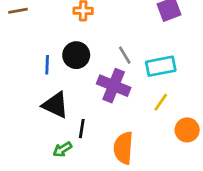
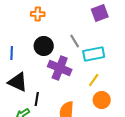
black circle: (76, 55) -> (44, 46), moved
gray line: (125, 55) -> (75, 41), moved
orange circle: (187, 130) -> (102, 100), moved

